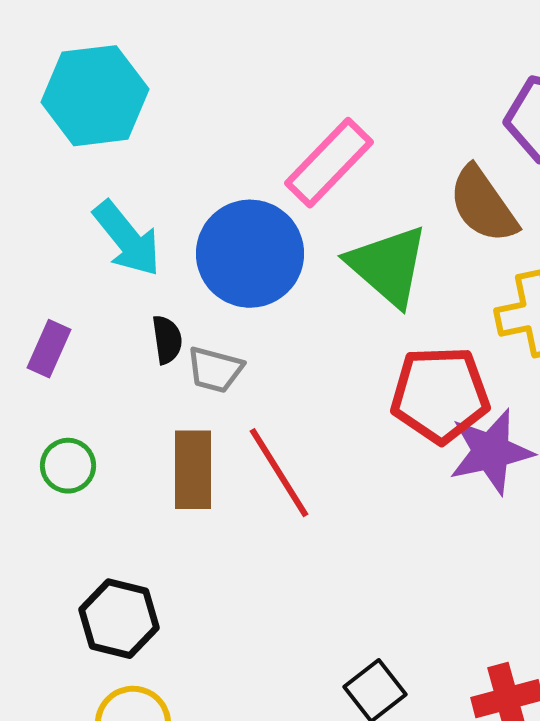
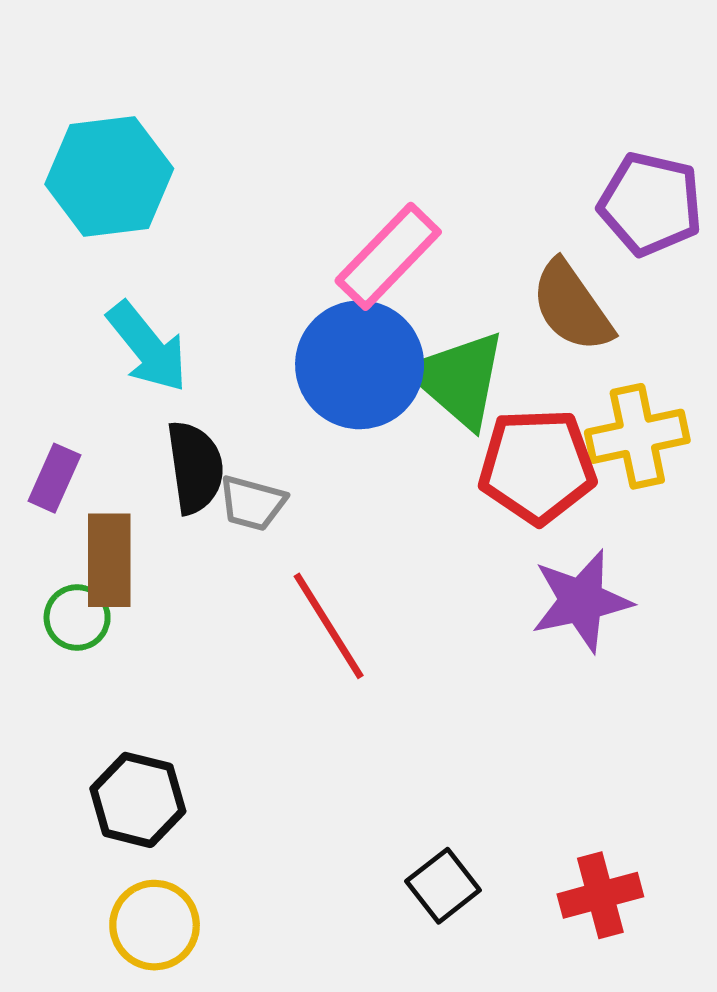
blue circle: (250, 254) -> (360, 365), moved
black semicircle: (167, 340) -> (195, 467), size x1.6
red pentagon: (440, 395) -> (537, 466), moved
brown rectangle: (193, 470) -> (109, 560), moved

